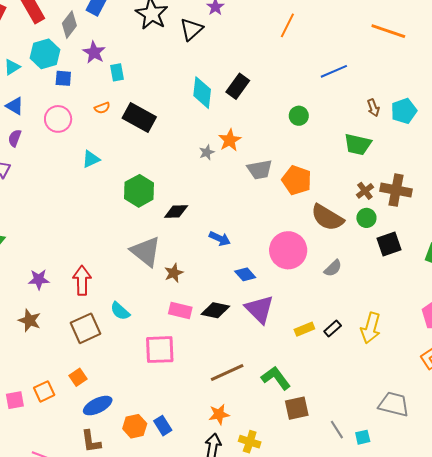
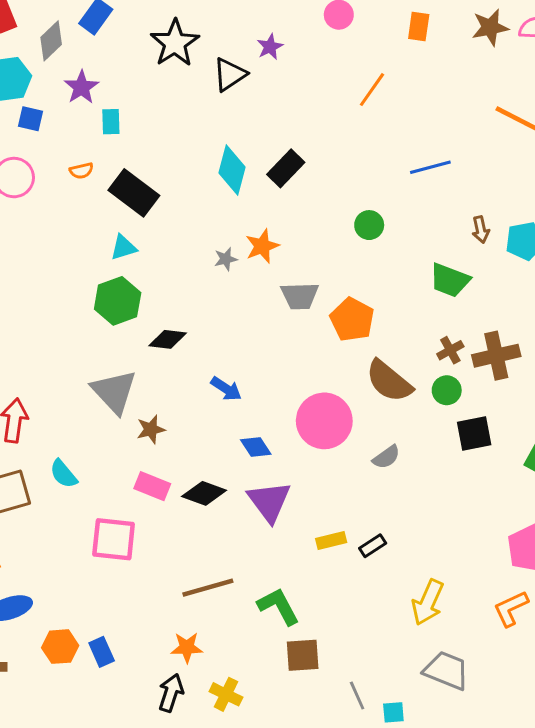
cyan triangle: (91, 159) -> (123, 248), moved
brown cross: (396, 190) -> (496, 356), turned -32
yellow arrow: (371, 328) -> (428, 602), moved

